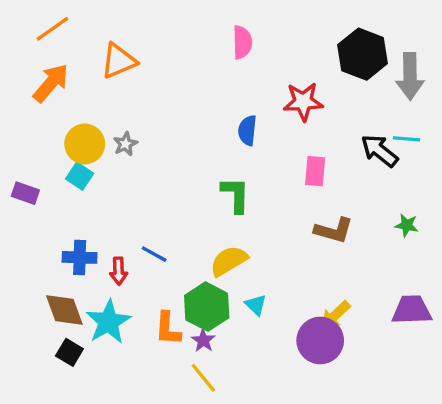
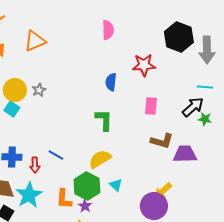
black arrow: (379, 151) -> (193, 107), moved, turned 100
green star: (407, 225) -> (205, 119), moved
purple trapezoid: (412, 310) -> (185, 154), moved

